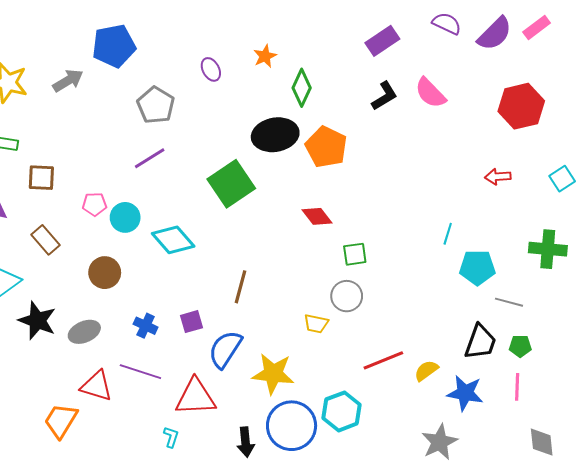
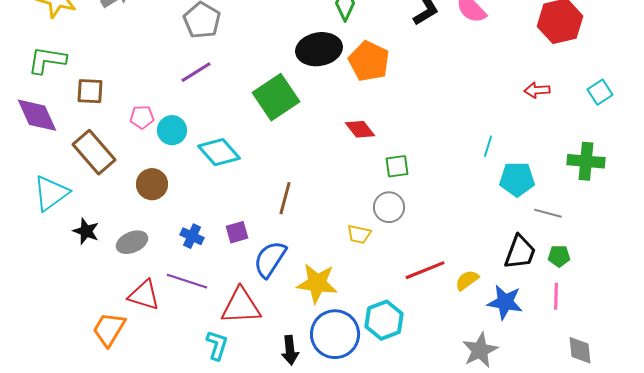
brown rectangle: (45, 240) -> (94, 152), size x1.5
black star: (37, 321) -> (86, 231), size x0.7
cyan L-shape: (171, 437) -> (217, 345), size x1.4

